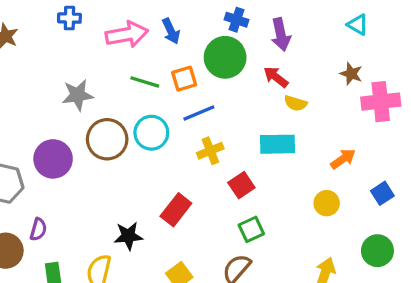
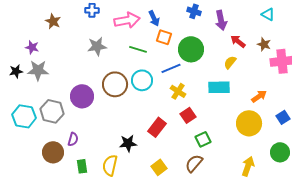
green circle: (225, 57) -> (191, 49), moved
red arrow: (276, 77) -> (238, 41), moved
orange square: (184, 79) -> (164, 37), moved, turned 35
gray star: (78, 95) -> (97, 46), moved
yellow semicircle: (296, 103) -> (230, 62), turned 112
yellow cross: (210, 151) -> (178, 91), turned -35
red square: (241, 185) -> (188, 115), moved
yellow circle: (327, 203) -> (249, 123), size x1.6

